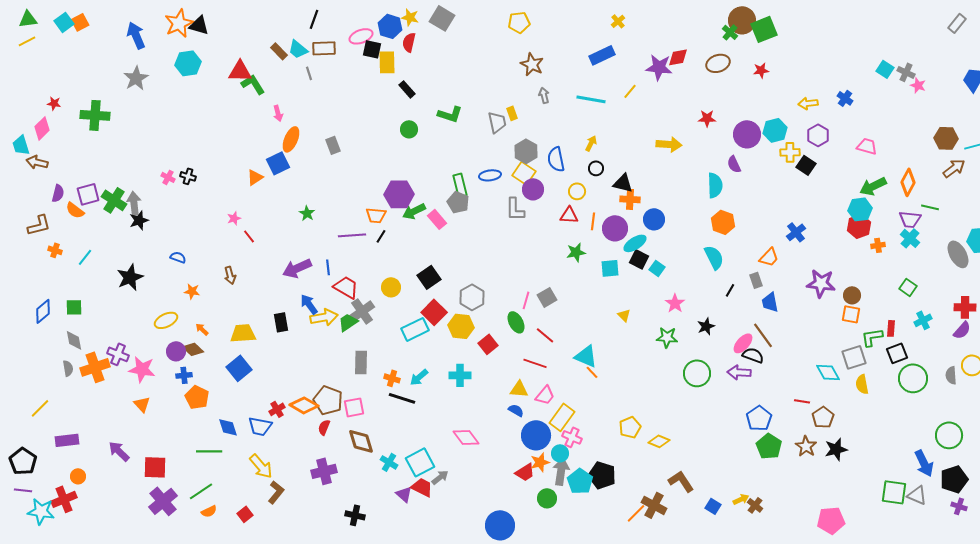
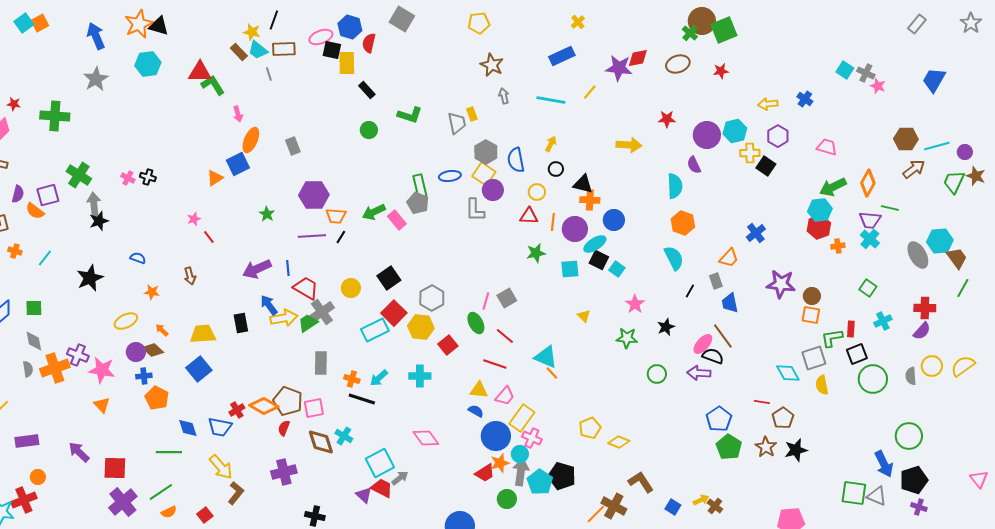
yellow star: (410, 17) -> (252, 32), moved
purple hexagon: (399, 194) -> (314, 195), moved
green cross: (114, 200) -> (79, 175), moved
green circle: (697, 373) -> (657, 374), size x0.7
cyan cross: (389, 462) -> (344, 436), moved

